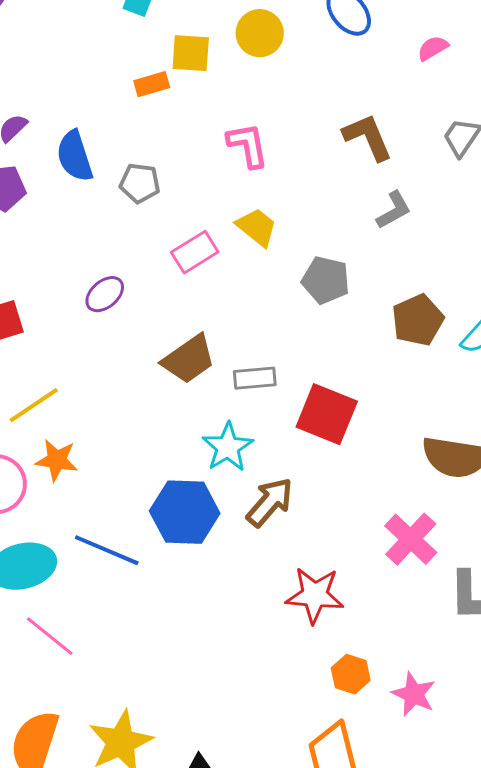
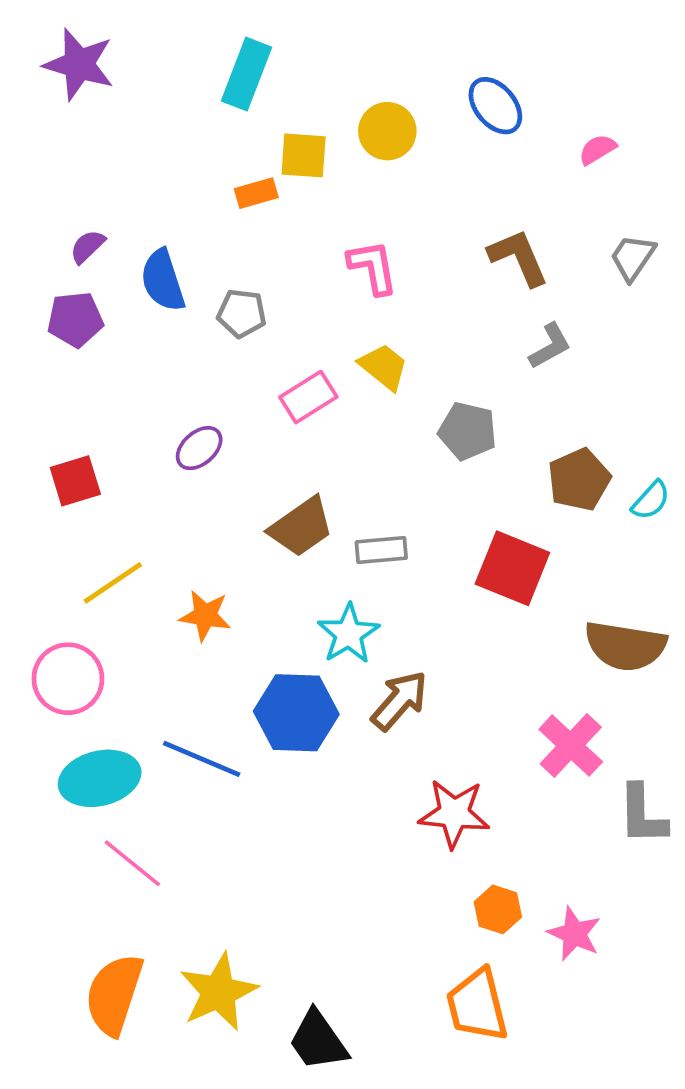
red square: (327, 414) -> (512, 568), moved
orange star: (57, 460) -> (205, 616), moved

